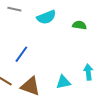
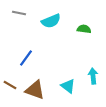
cyan triangle: (63, 82) -> (68, 86), turned 49

